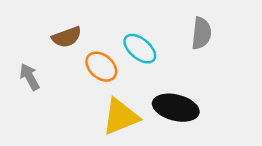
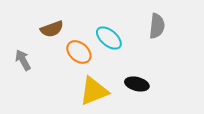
black ellipse: (176, 108) -> (137, 84), size x0.7

